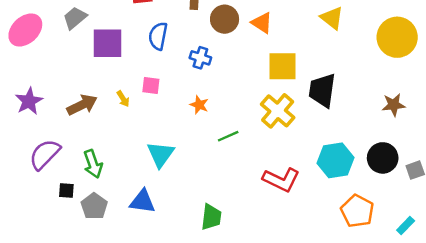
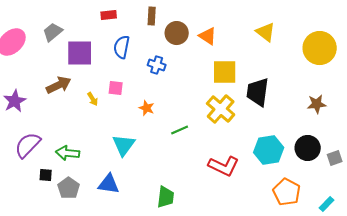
brown arrow: (82, 105) -> (59, 85), moved
orange star: (199, 105) -> (147, 108), moved
green arrow: (93, 164) -> (68, 153), turned 115

